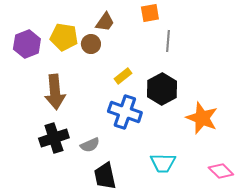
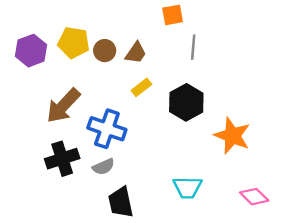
brown trapezoid: (105, 22) -> (136, 53), moved
brown arrow: (55, 92) -> (63, 106), turned 48
blue cross: (125, 112) -> (107, 129), moved

